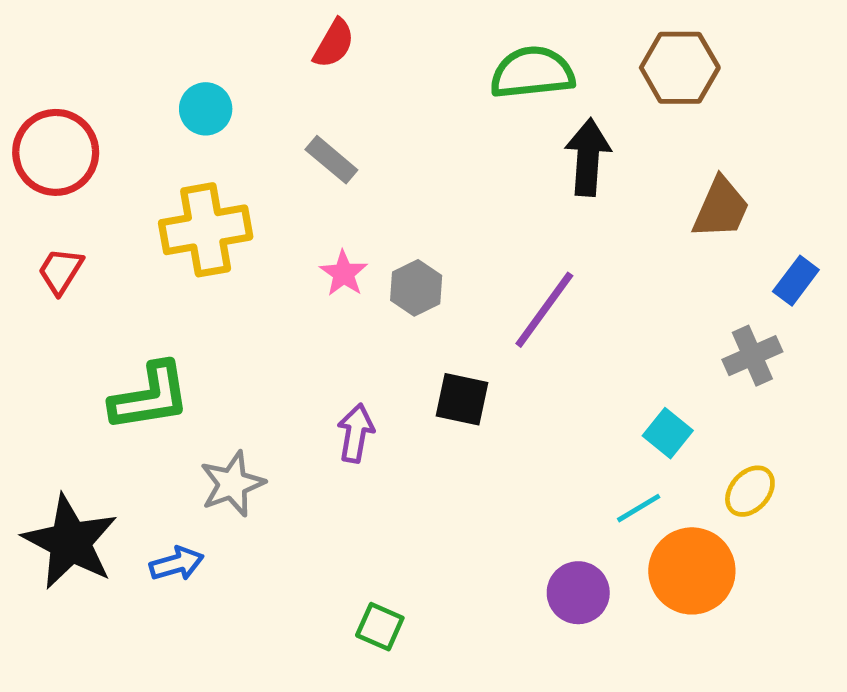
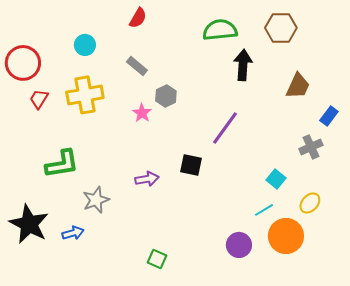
red trapezoid: (60, 271) -> (39, 99), moved
gray hexagon: (416, 288) -> (166, 96), moved
purple arrow: (356, 433) -> (147, 179), turned 70

